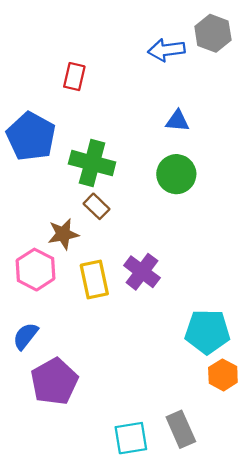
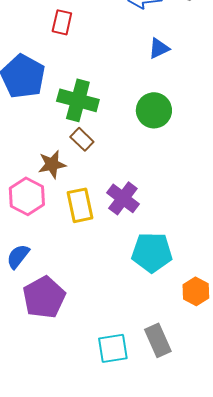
blue triangle: (177, 121) -> (159, 48), moved, turned -30
cyan pentagon: (207, 332) -> (152, 252), moved

